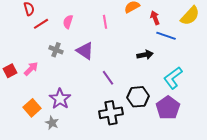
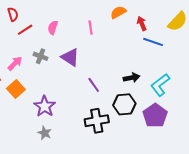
black arrow: (145, 55) -> (132, 78), moved
pink arrow: (31, 69) -> (15, 63), moved
orange square: (32, 108) -> (16, 89), moved
gray star: (52, 123) -> (45, 133), moved

